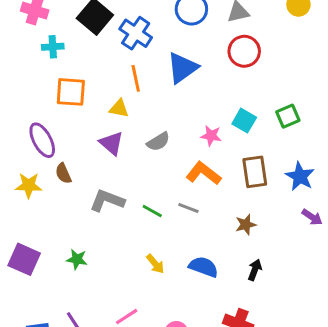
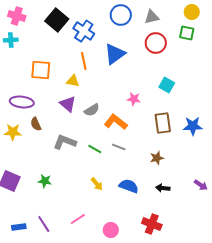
cyan cross: (53, 47) -> (11, 40), moved
green square: (288, 116) -> (187, 33), moved, turned 35
cyan square: (244, 121) -> (167, 85), moved
purple ellipse: (42, 140) -> (22, 102), turned -55
gray semicircle: (158, 142) -> (92, 110), moved
orange L-shape: (203, 173) -> (116, 122), moved
blue star: (300, 176) -> (193, 126), turned -30
purple arrow: (312, 217) -> (201, 185), moved
black arrow: (255, 270) -> (163, 188), turned -104

